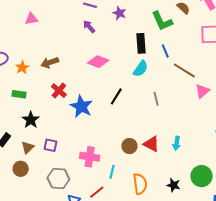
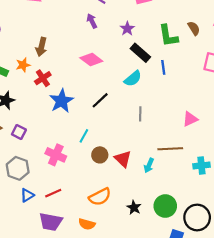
purple star: (119, 13) -> (127, 29), moved
black rectangle: (141, 43) -> (140, 53), turned -60
brown arrow: (50, 63) -> (41, 47), turned -72
orange star: (22, 68) -> (23, 65), moved
brown line: (184, 70) -> (170, 149), moved, turned -50
cyan line: (112, 172) -> (84, 136), moved
orange semicircle: (140, 184) -> (100, 197), turned 55

